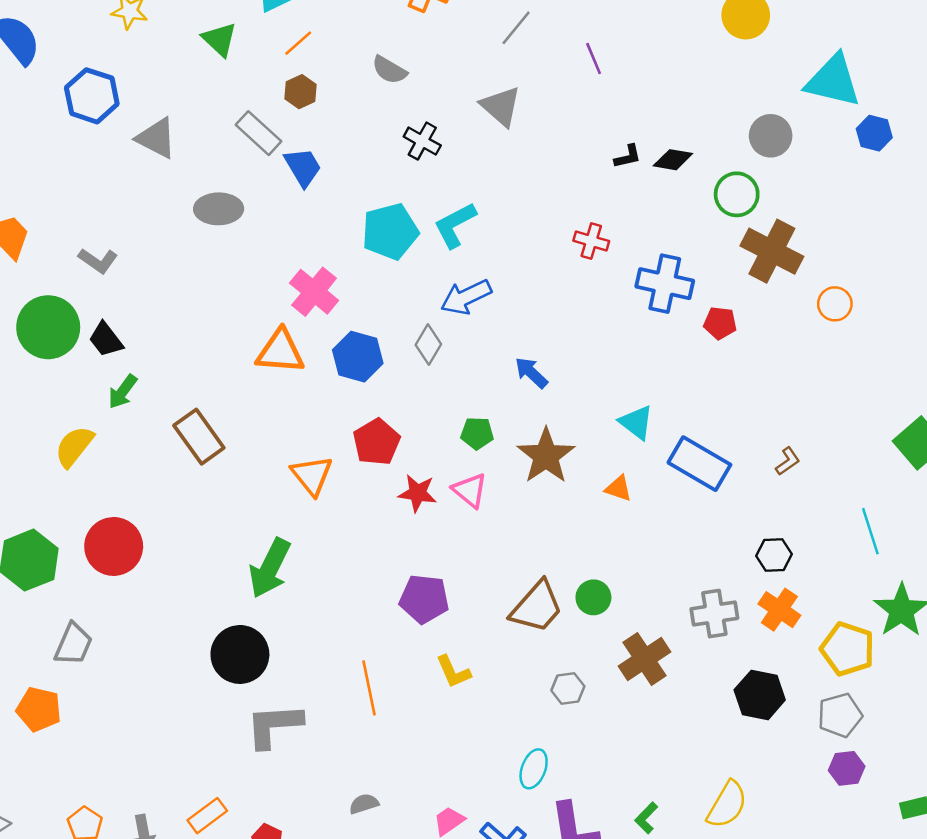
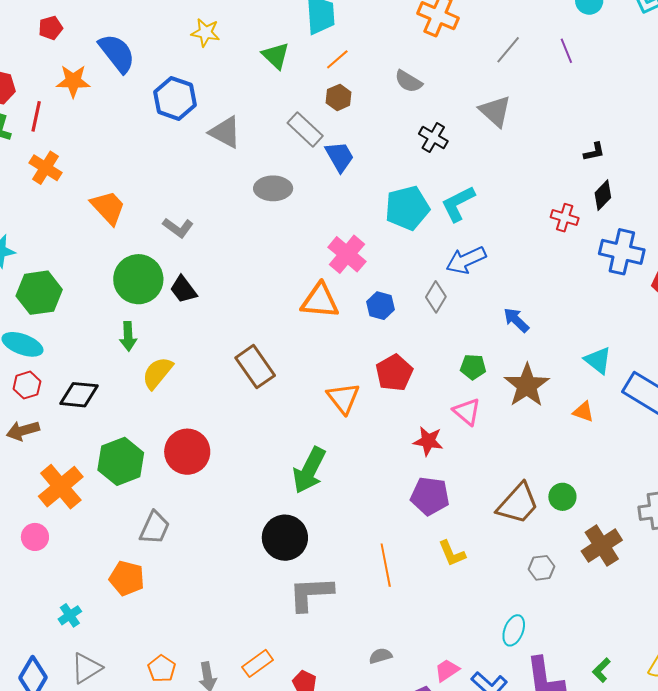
purple line: (594, 59) -> (566, 51), moved
black diamond: (673, 160) -> (603, 195), moved, turned -56
blue hexagon: (358, 357) -> (380, 306), size x0.7
green arrow: (123, 392) -> (128, 336), moved, turned -40
red star: (418, 493) -> (428, 441), moved

